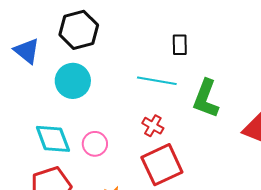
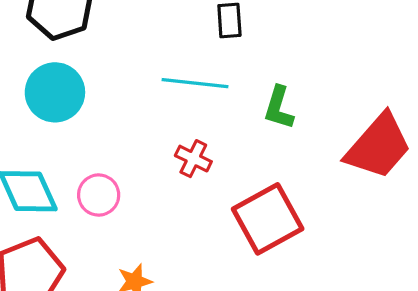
green L-shape: (206, 99) -> (279, 108), size x0.7
red square: (162, 165) -> (268, 219), moved

